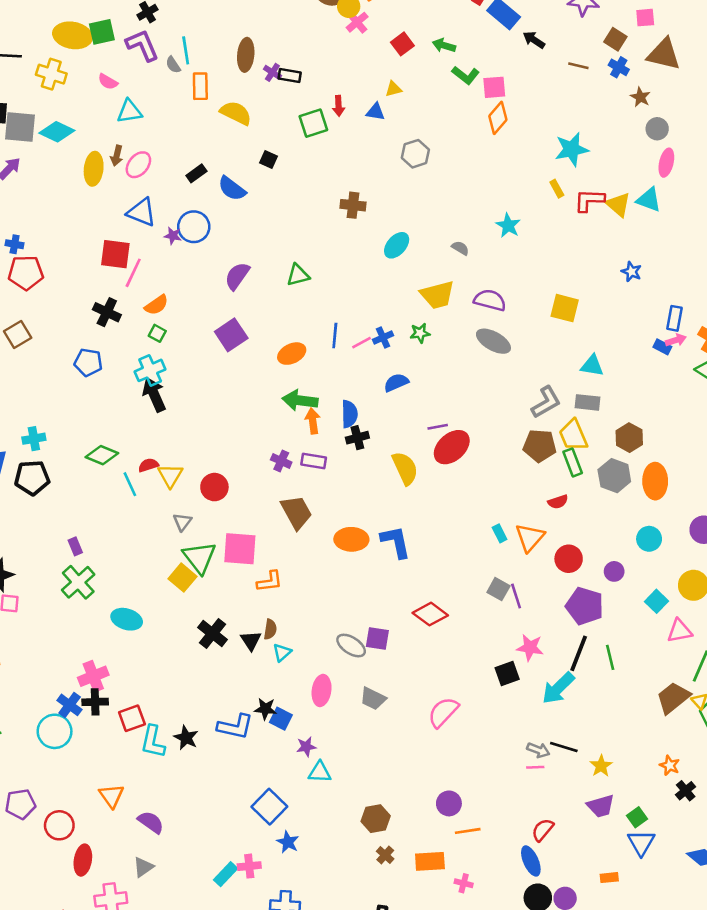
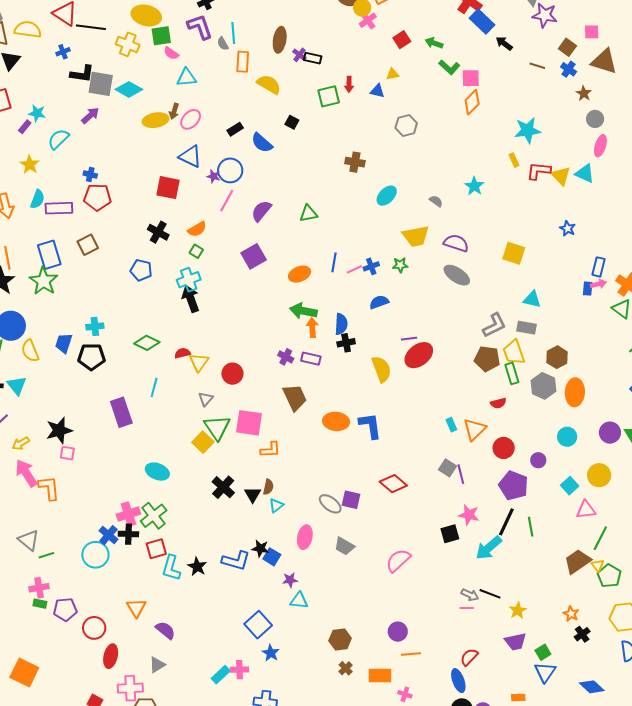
green square: (102, 32) -> (161, 36), moved
yellow ellipse: (94, 169) -> (156, 120), turned 70
pink line: (133, 273) -> (227, 201), moved
blue rectangle: (662, 347) -> (588, 289), turned 64
cyan line: (130, 484) -> (154, 388), moved, turned 36
purple rectangle: (75, 546) -> (121, 412), size x2.0
green cross: (78, 582) -> (154, 516), moved

